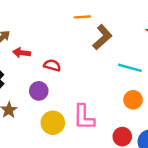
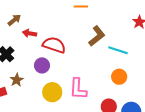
brown L-shape: (102, 37) -> (97, 36), moved
red semicircle: (52, 65) -> (54, 45), size x1.6

